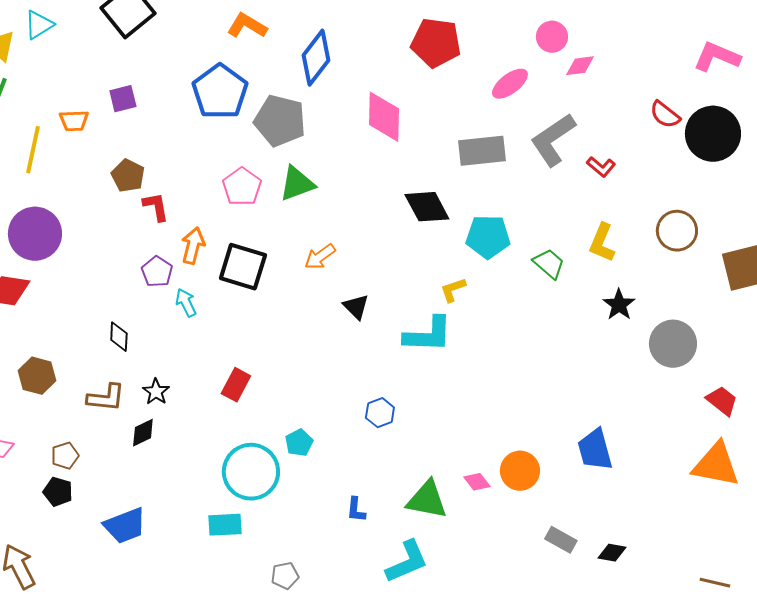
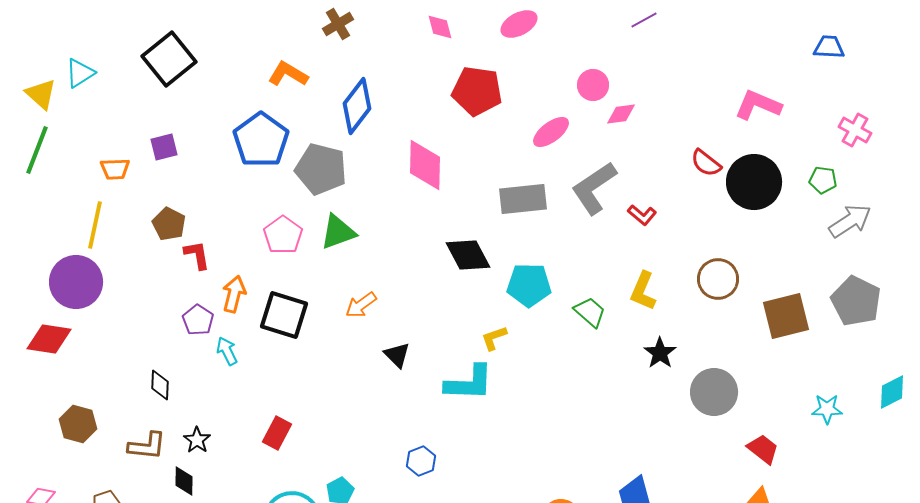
yellow line: (33, 150) -> (95, 225), moved
black diamond: (143, 433) -> (184, 481), turned -64

